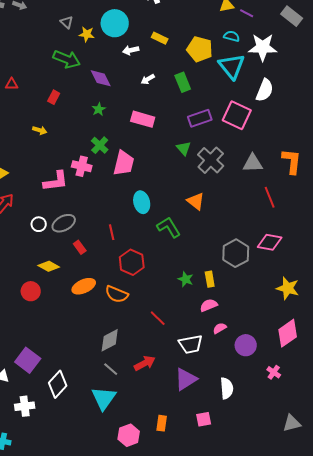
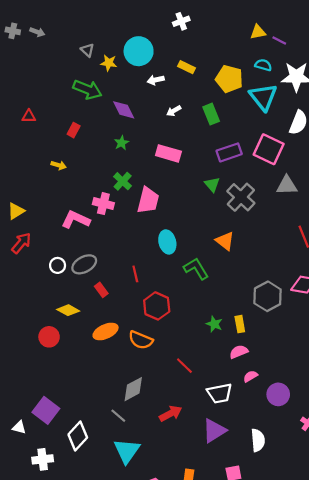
gray triangle: (253, 163) -> (287, 185), moved
pink L-shape: (56, 181) -> (76, 220), turned -148
gray line: (111, 369) -> (118, 416), moved

